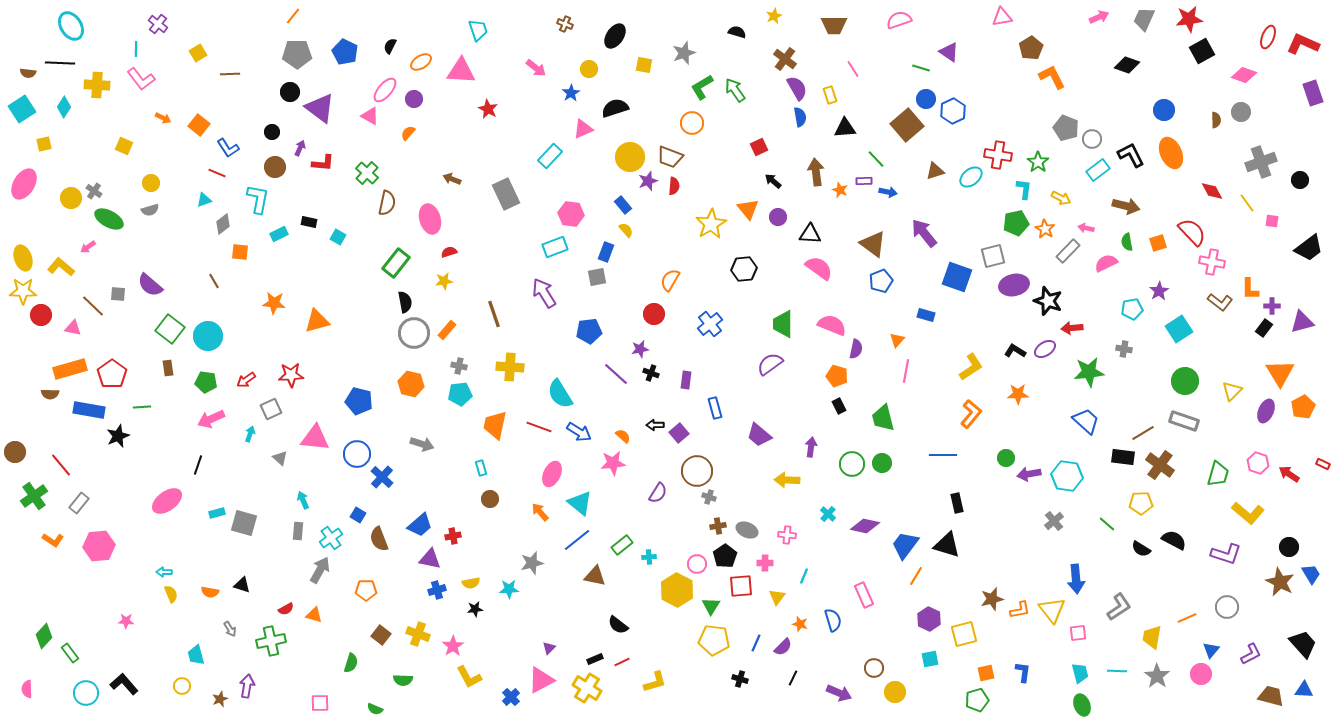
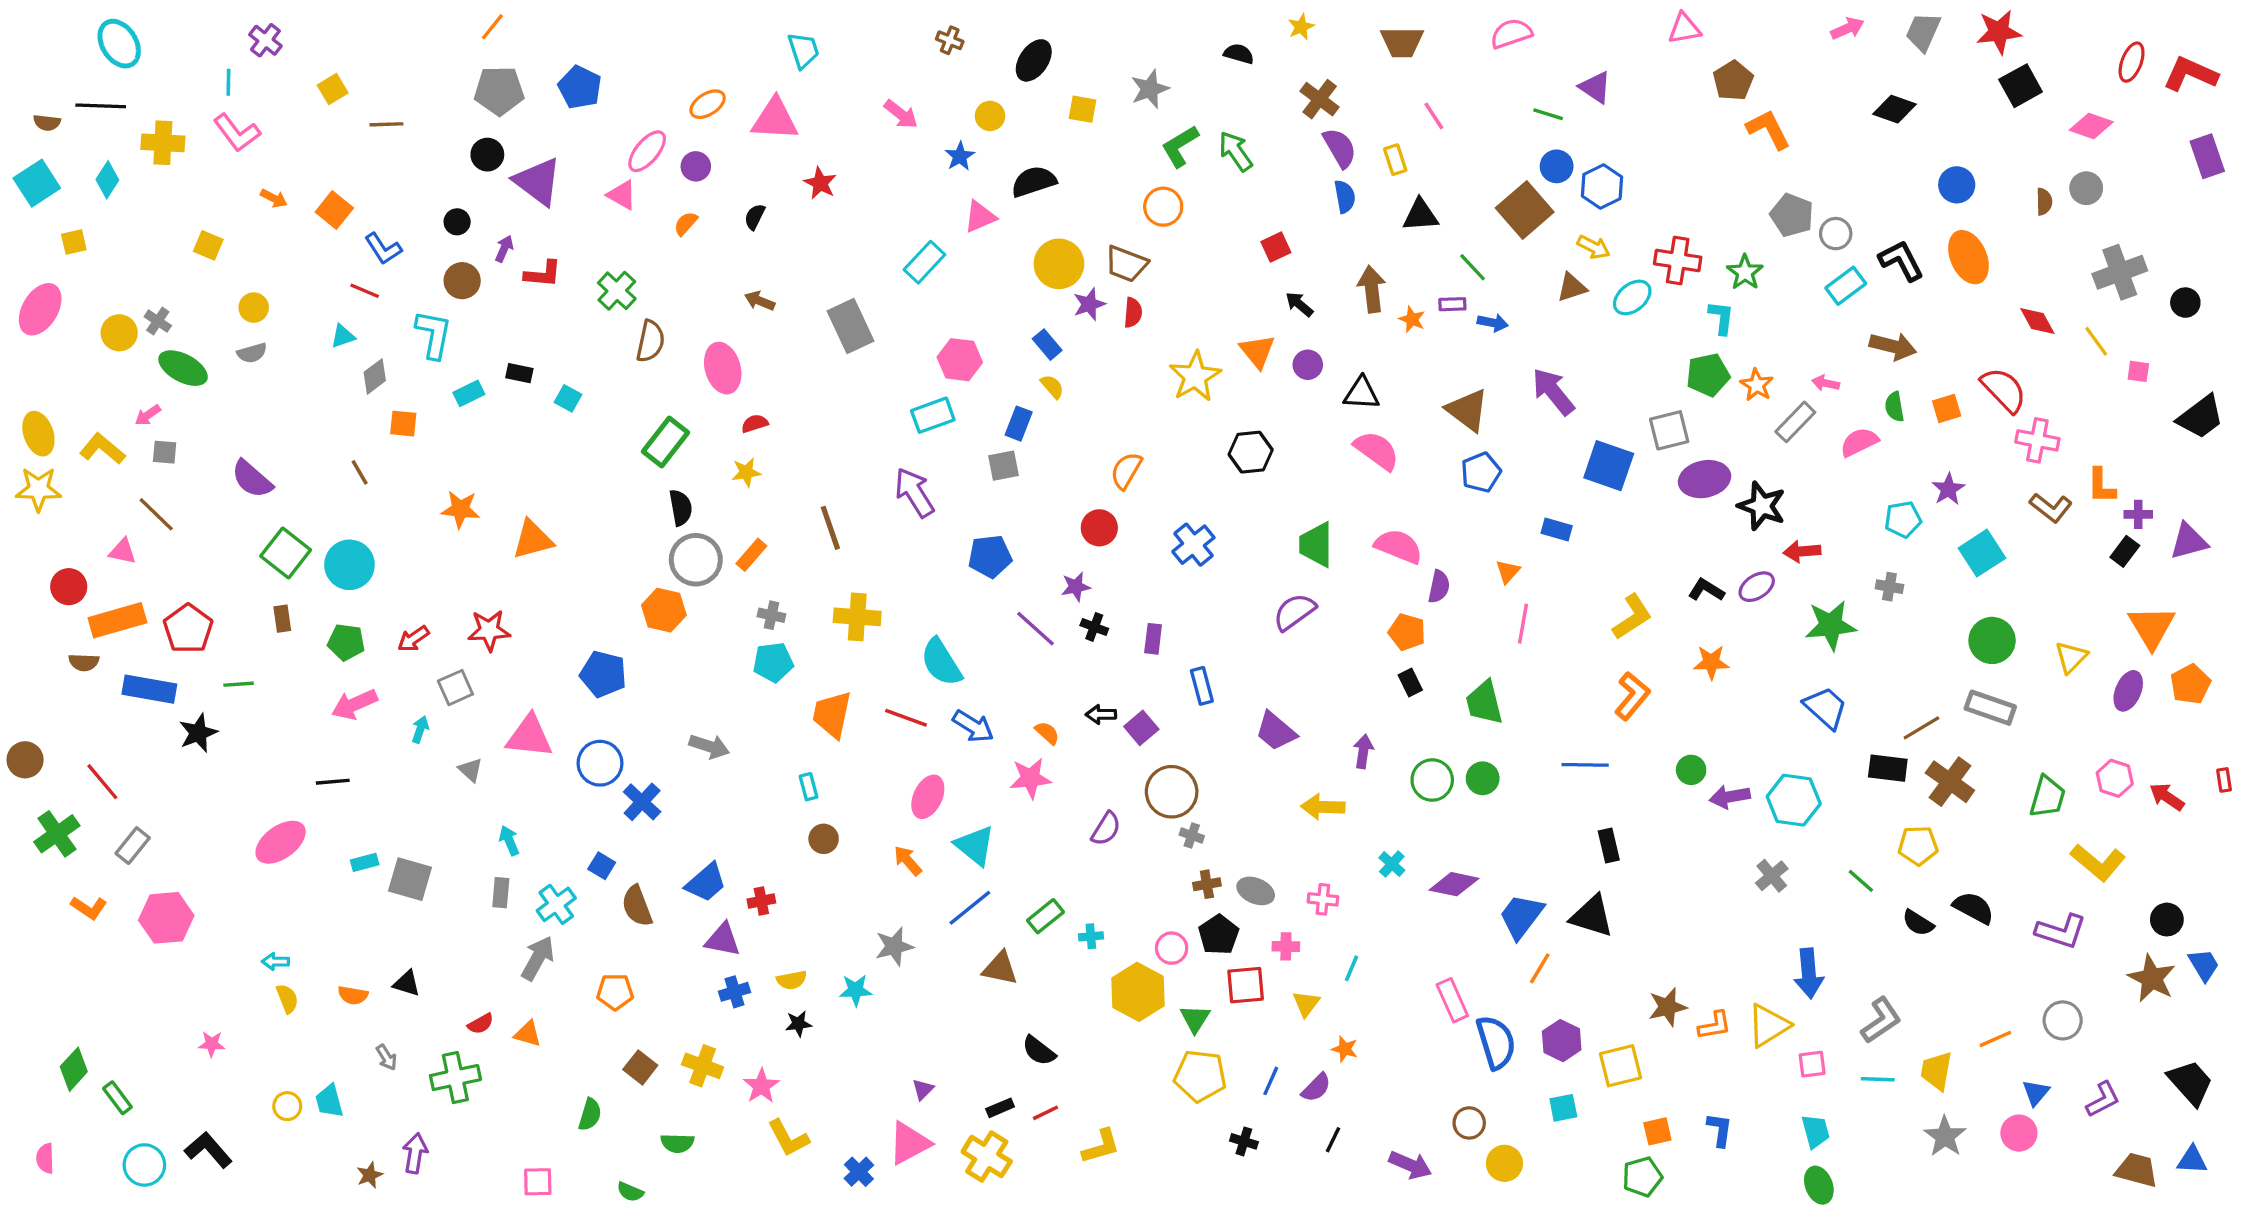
black semicircle: (390, 46) -> (755, 217), moved
yellow arrow: (1061, 198) -> (1594, 247), moved
gray square: (118, 294) -> (165, 452), moved
red circle: (41, 315) -> (69, 587), moved
orange hexagon: (411, 384) -> (664, 610), moved
red rectangle: (1323, 464) -> (2224, 780), turned 56
black line: (198, 465) -> (333, 782), turned 66
yellow triangle: (1052, 610) -> (1768, 1025), turned 36
blue semicircle: (833, 620) -> (1496, 1042), moved, size x1.4
cyan line: (1117, 671) -> (1878, 1079), moved
yellow circle: (182, 686) -> (287, 1106), moved

